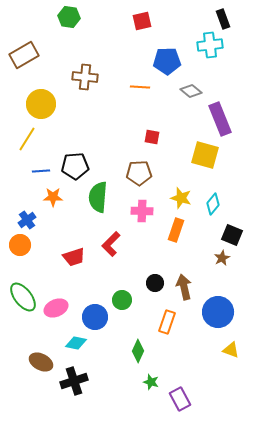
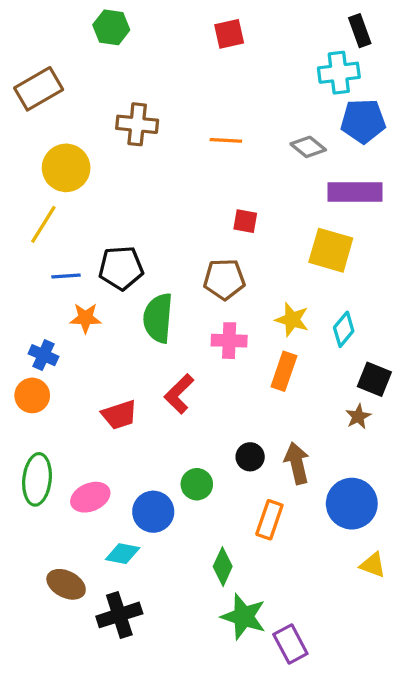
blue pentagon: (167, 61) -> (363, 121), moved
purple rectangle: (220, 119) -> (355, 192), turned -68
blue cross: (27, 220) -> (43, 355), turned -30
green ellipse: (23, 297) -> (37, 479), turned 44
green star: (151, 382) -> (244, 617), size x1.8

